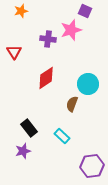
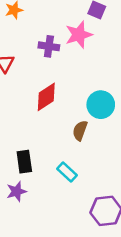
black rectangle: (29, 128) -> (24, 162), turned 30

